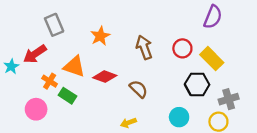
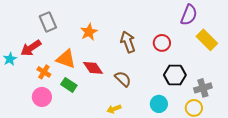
yellow rectangle: (212, 59) -> (207, 40), moved
red diamond: (105, 77) -> (93, 68), turned 35
green rectangle: (68, 96) -> (69, 85), moved
pink circle: (36, 109) -> (42, 97), moved

